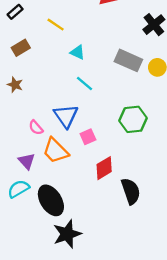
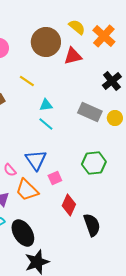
cyan triangle: (78, 52) -> (46, 105), turned -32
cyan line: (84, 84) -> (46, 124), moved
red diamond: (104, 168) -> (69, 205), turned -35

